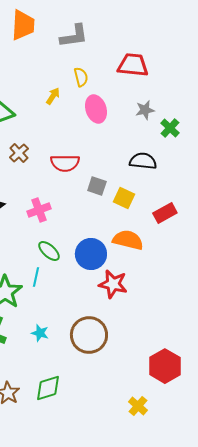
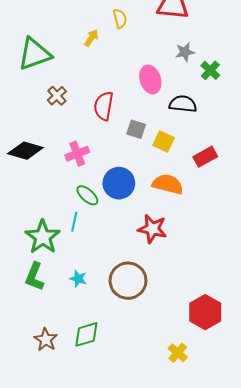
pink ellipse: (96, 109) -> (150, 79), moved
red semicircle: (65, 163) -> (104, 106), turned 100
blue circle: (91, 254) -> (119, 183), moved

